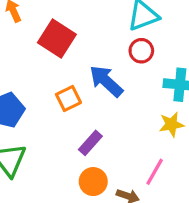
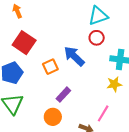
red square: (57, 39) -> (24, 43), moved
orange circle: (93, 182) -> (53, 117), moved

